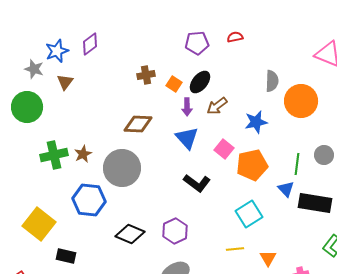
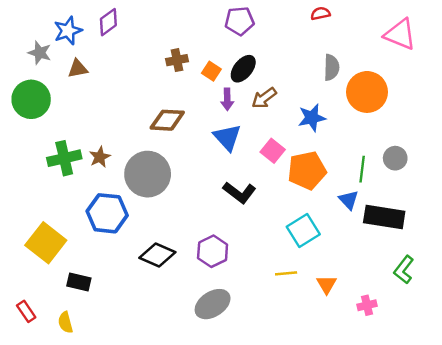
red semicircle: (235, 37) -> (320, 14), moved
brown triangle: (65, 82) -> (78, 69), turned 42

